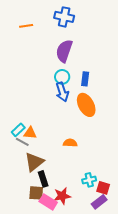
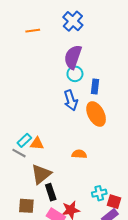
blue cross: (64, 17) -> (73, 21), turned 30
cyan circle: (62, 77) -> (75, 74), moved
gray line: (22, 142) -> (19, 153), moved
brown square: (36, 193) -> (26, 206), moved

